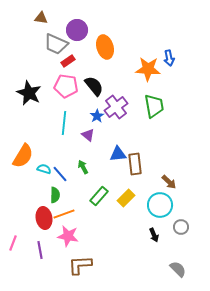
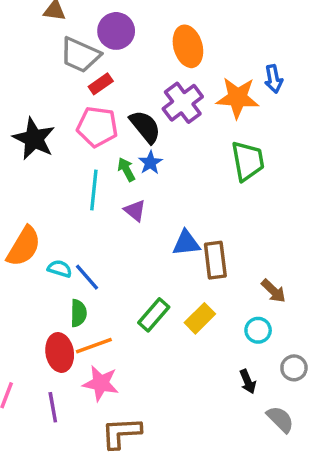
orange ellipse: (105, 47) -> (188, 46), moved
purple cross: (116, 107) -> (183, 103), moved
blue star: (97, 116) -> (150, 163), moved
green arrow: (83, 167) -> (126, 169), moved
cyan circle: (160, 205) -> (258, 330), size x0.6
gray semicircle: (178, 269) -> (280, 419), moved

